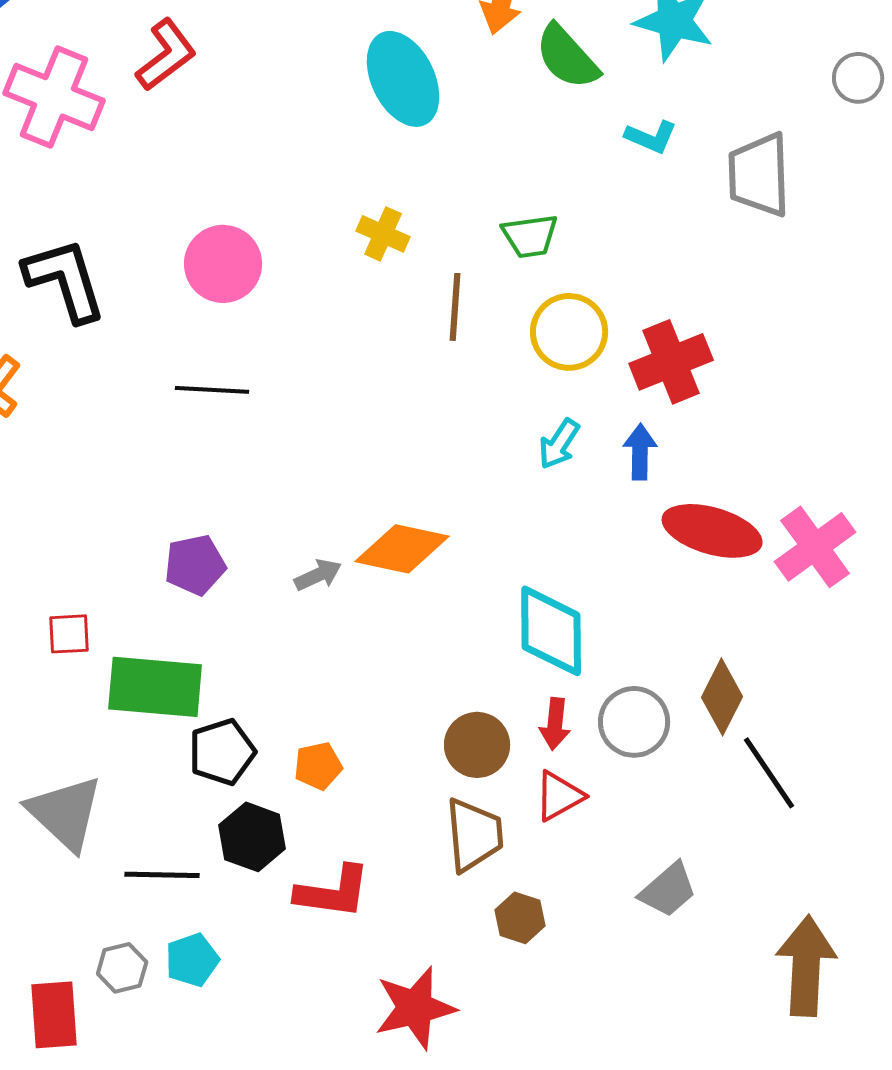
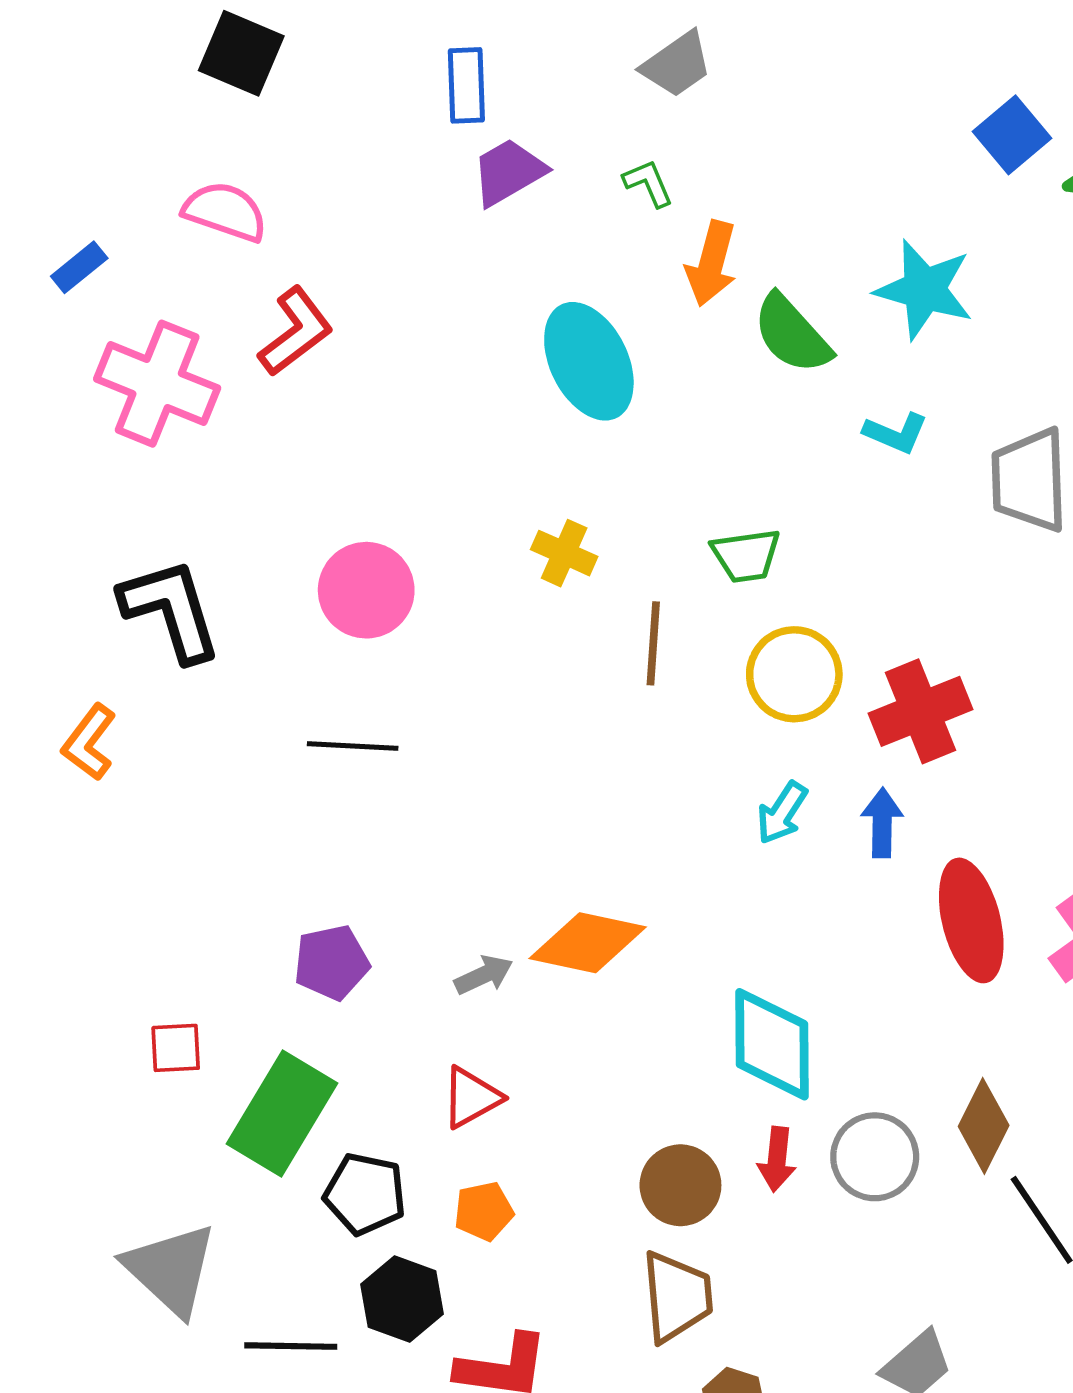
red ellipse: (712, 531) -> (971, 920), turned 60
green rectangle: (155, 687) -> (282, 1113), turned -64
black pentagon: (222, 752) -> (365, 1194), turned 30
red triangle: (559, 796) -> (471, 1097), moved

